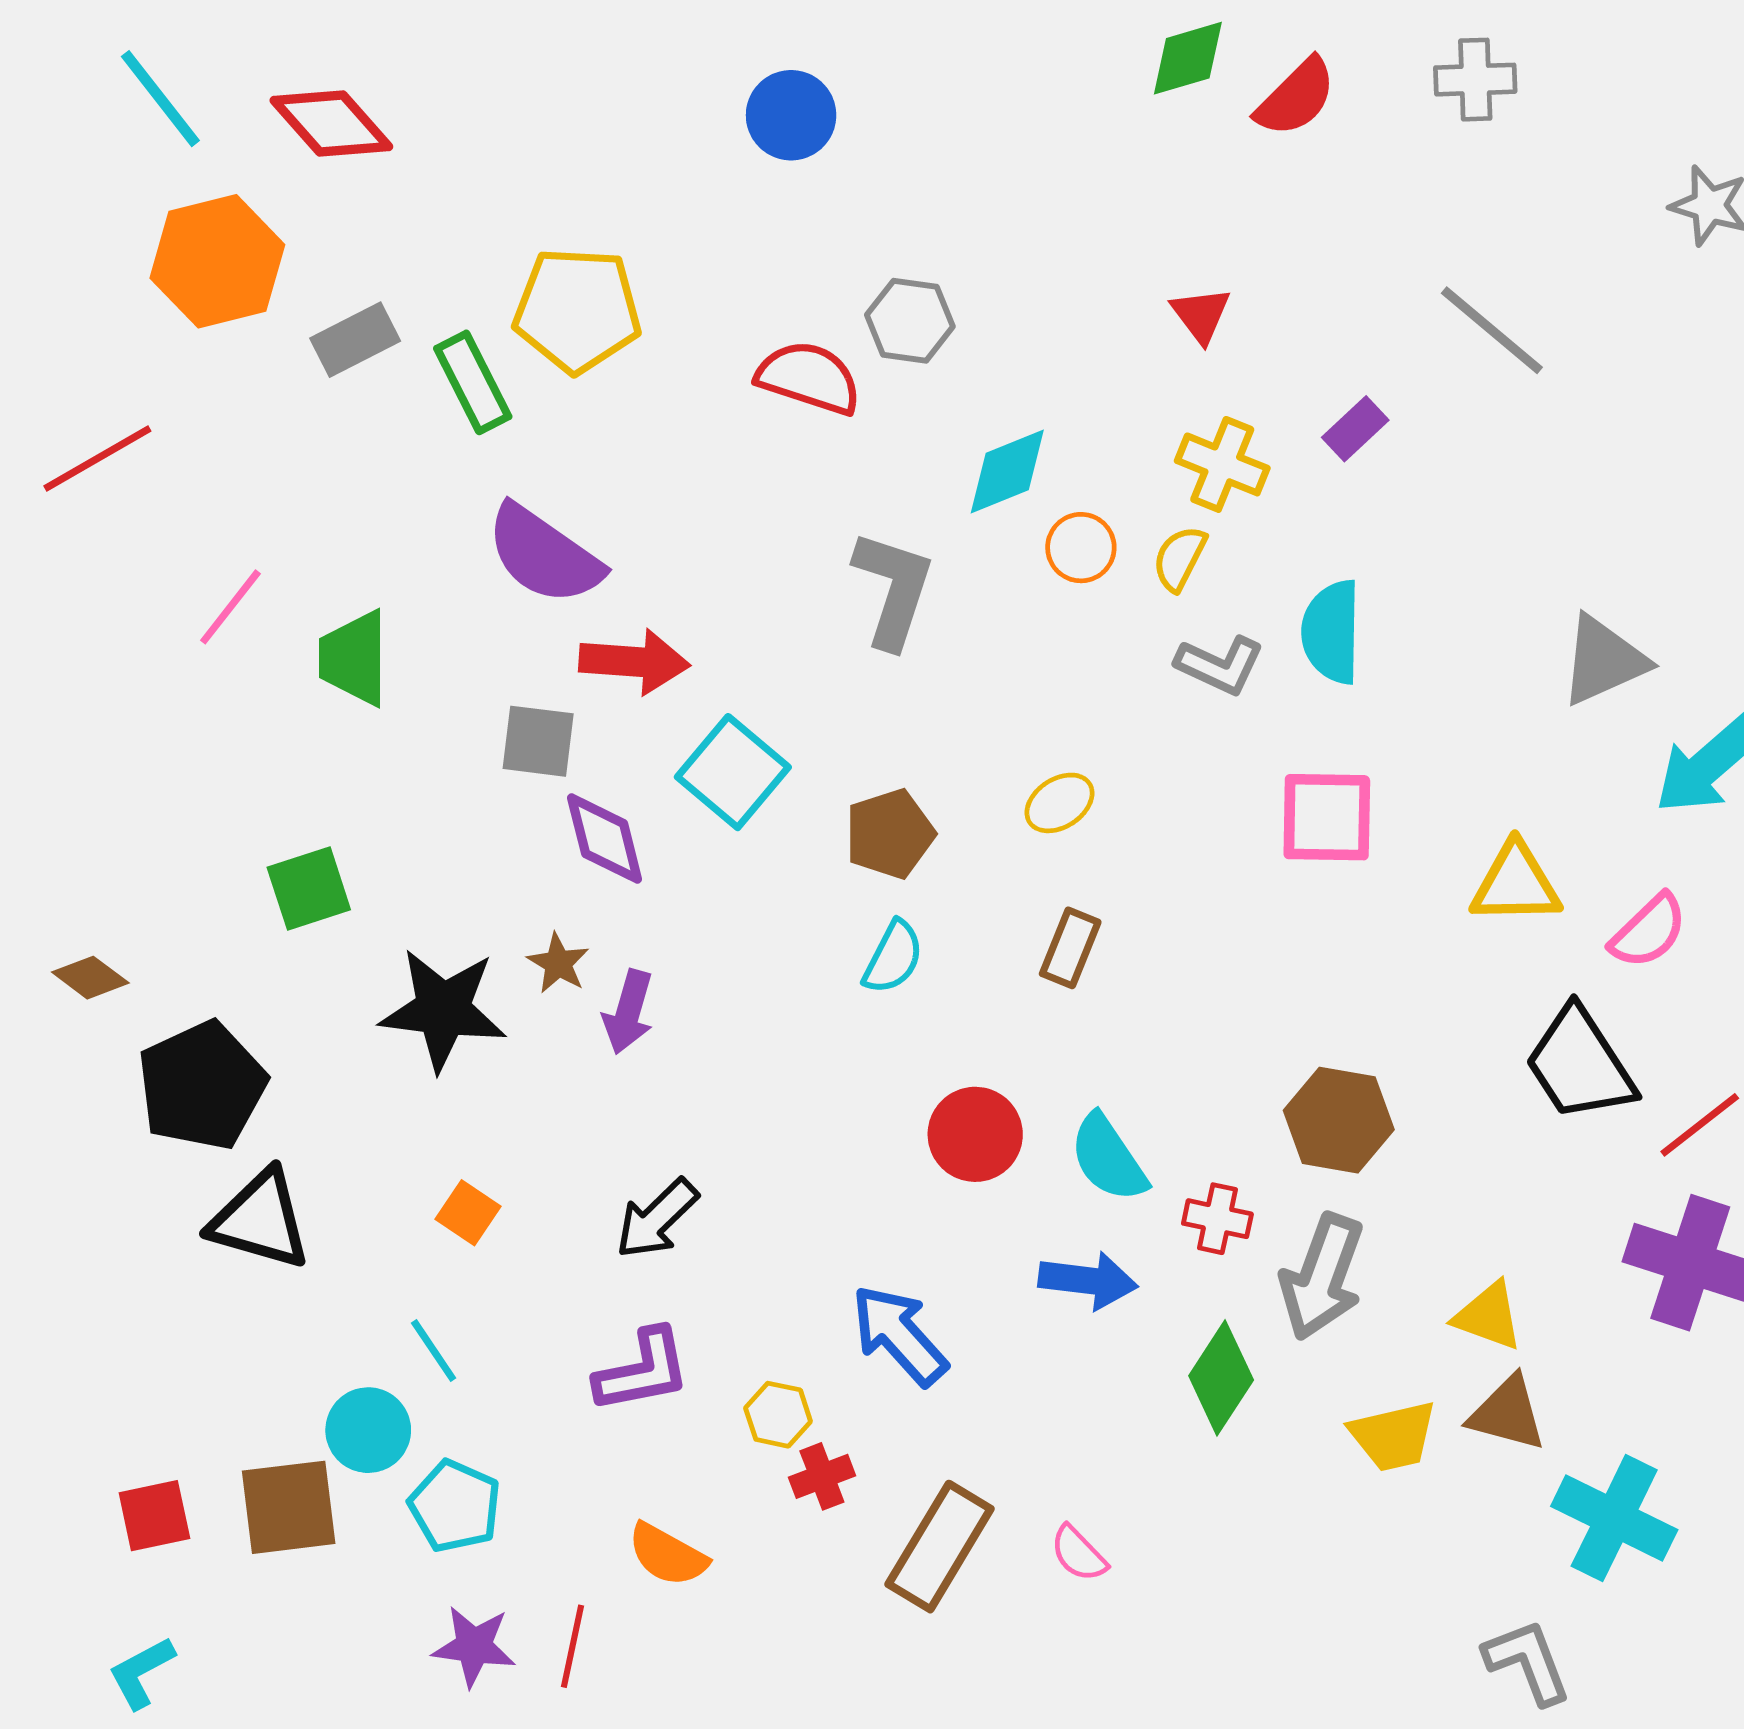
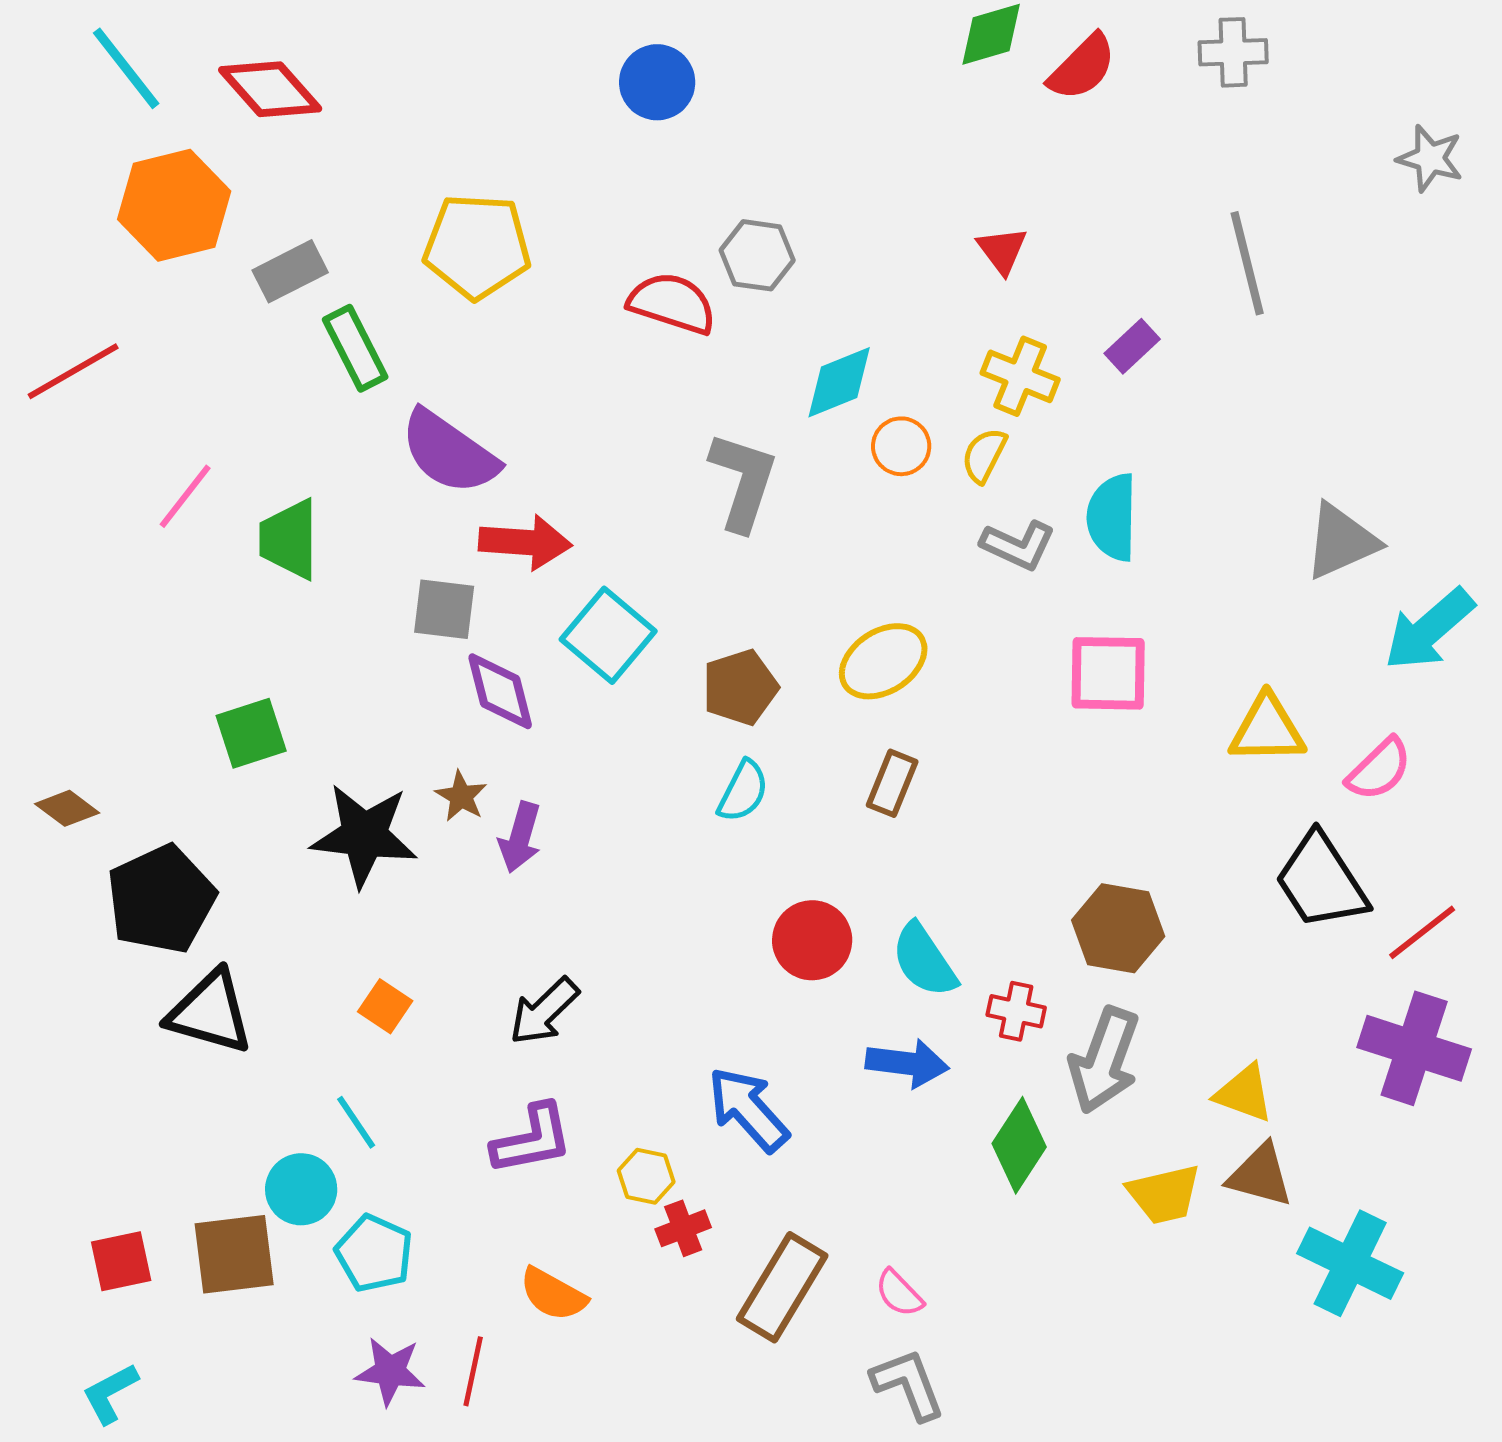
gray line: (1492, 330) -> (1247, 263), turned 36
green rectangle: (473, 382) -> (355, 348), moved
yellow ellipse: (1060, 803) -> (883, 661), size x1.5
gray L-shape: (1528, 1662) -> (908, 1384), moved

